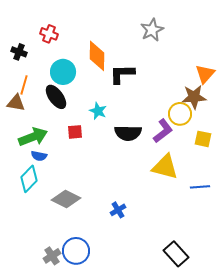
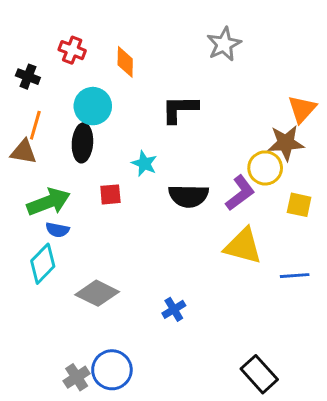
orange diamond: (97, 56) -> (125, 62), moved, size x0.7
black ellipse: (56, 97) -> (82, 143), turned 40

